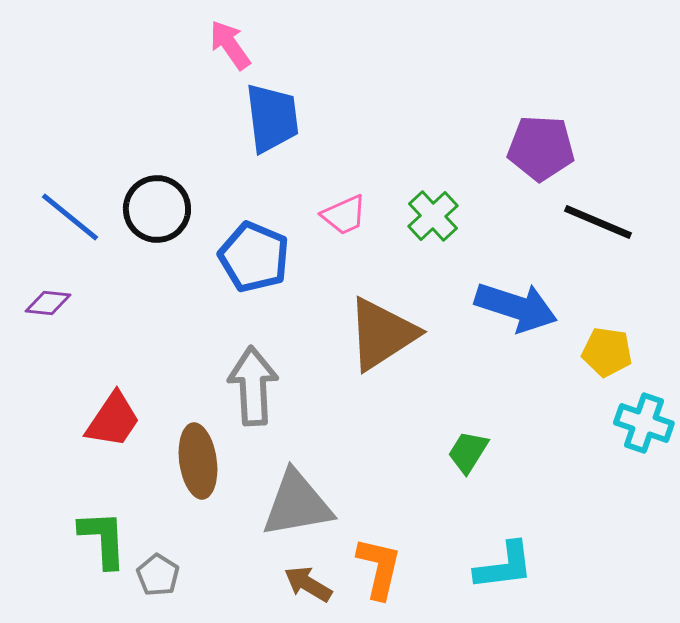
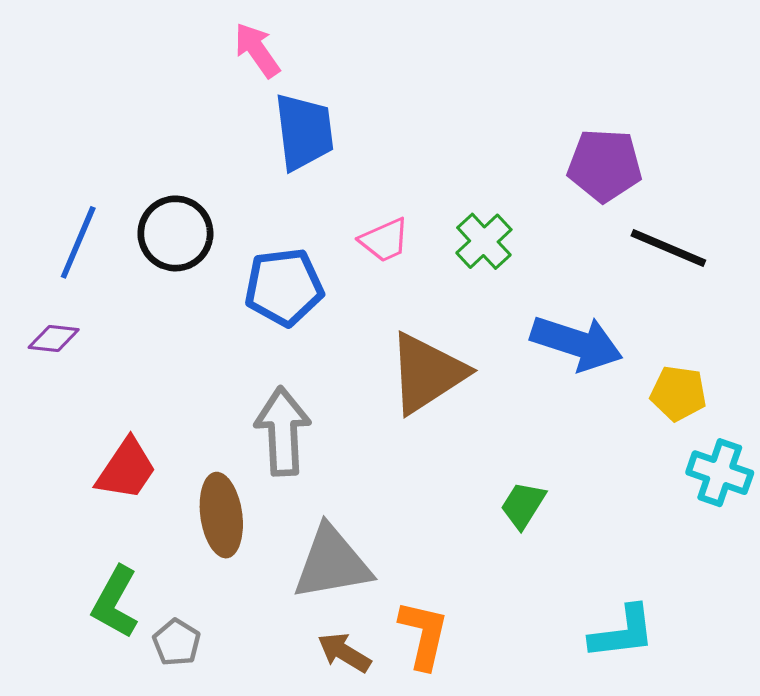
blue line: (70, 217) -> (78, 242), turned 74
blue pentagon: (254, 257) -> (284, 287), turned -30
green L-shape: (103, 539) -> (115, 602), turned -148
cyan L-shape: (504, 566) -> (623, 632), moved

